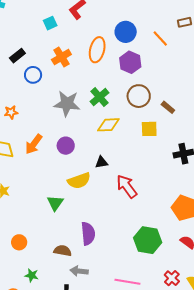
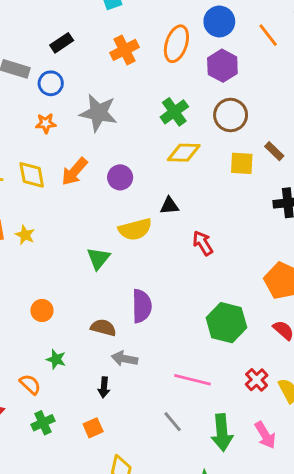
blue circle: (33, 75) -> (51, 83), moved
gray star: (67, 104) -> (98, 113), moved
brown rectangle: (168, 107) -> (274, 151), moved
red arrow: (127, 186) -> (203, 243), size x0.7

